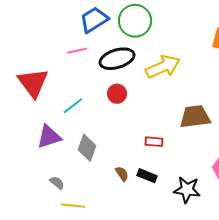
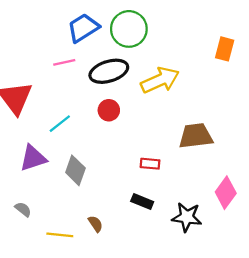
brown semicircle: (122, 174) -> (95, 224), moved
gray semicircle: (57, 183) -> (23, 209), moved

